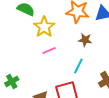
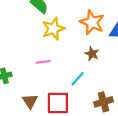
pink line: (49, 51) -> (43, 62), moved

